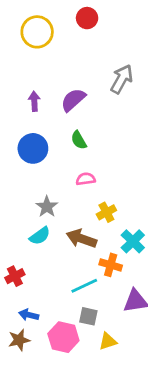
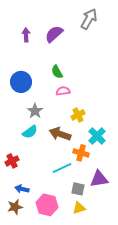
green semicircle: (79, 140) -> (57, 72), moved
blue circle: (33, 148) -> (21, 82), moved
gray square: (88, 316) -> (78, 189), moved

